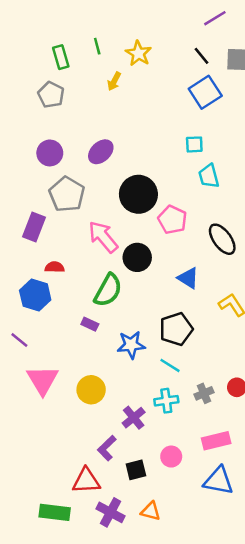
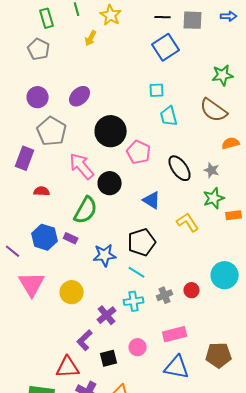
black line: (202, 56) -> (163, 17), turned -49
blue hexagon: (35, 295) -> (45, 237), moved

